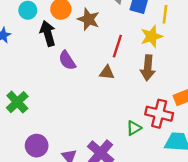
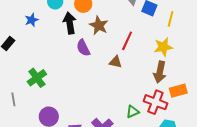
brown star: (88, 19) -> (99, 25), moved
yellow star: (152, 36) -> (163, 47), moved
brown arrow: (148, 68) -> (160, 72), moved

